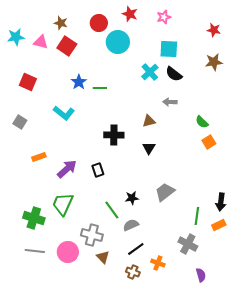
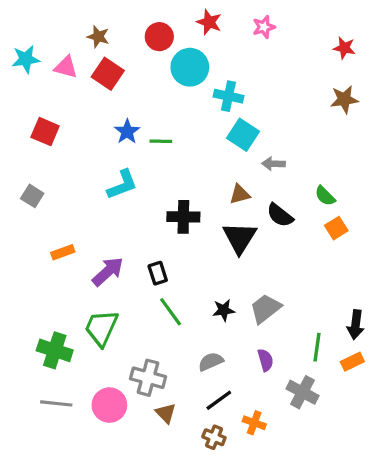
cyan square: (169, 49) -> (243, 135), moved, turned 30
cyan cross: (150, 72) -> (228, 96), moved, turned -36
black semicircle: (174, 74) -> (280, 215), moved
cyan L-shape: (64, 113) -> (122, 185), moved, turned -60
black triangle: (149, 148) -> (240, 238), size x1.6
black star: (132, 198) -> (224, 310), moved
green line: (112, 210) -> (171, 312), moved
purple semicircle: (201, 275) -> (265, 360), moved

